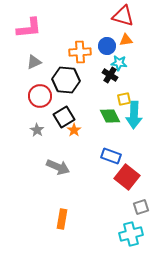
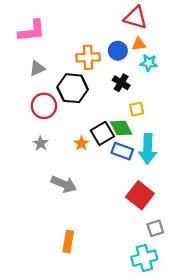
cyan star: (119, 63) -> (149, 63), moved
cyan arrow: (134, 115) -> (148, 149), moved
black square: (64, 117) -> (102, 133), moved
blue rectangle: (111, 156) -> (122, 151), moved

